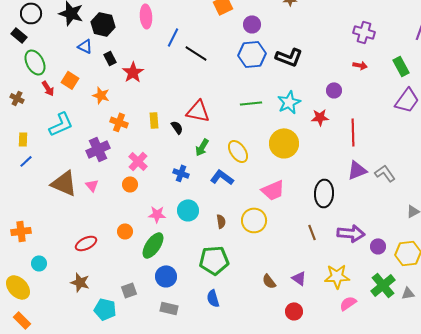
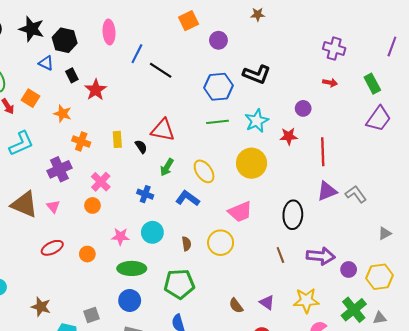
blue hexagon: (252, 54) -> (218, 87), moved
red ellipse: (86, 243) -> (52, 248), moved
green ellipse: (153, 245) -> (132, 268), moved, turned 56

